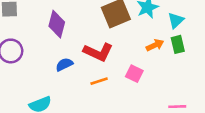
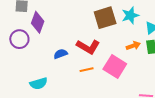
purple diamond: (57, 24) -> (38, 22), moved
pink square: (134, 74) -> (115, 66), size x1.6

